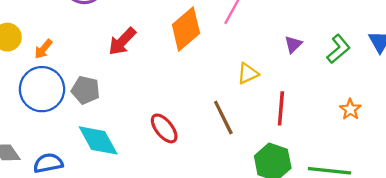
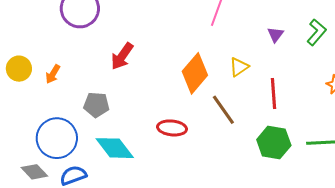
orange diamond: (186, 29) -> (195, 73), moved
blue circle: (42, 89) -> (57, 138), moved
red ellipse: (164, 128) -> (172, 128), turned -36

